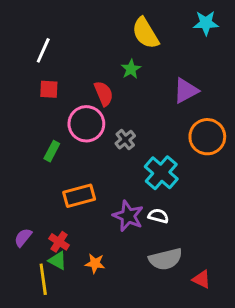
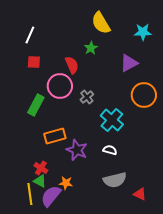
cyan star: (206, 23) -> (143, 32), moved
green rectangle: (52, 151) -> (36, 105), size x1.5
purple star: (128, 216) -> (77, 150), moved
purple semicircle: (23, 237) -> (51, 196), moved, size x1.6

